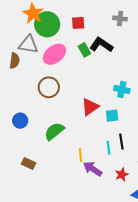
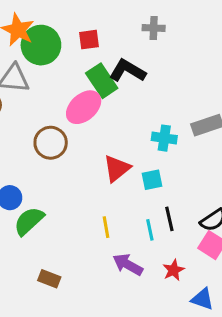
green rectangle: (84, 50) -> (102, 81), size x1.5
pink ellipse: (54, 54) -> (84, 107), moved
green semicircle: (54, 131) -> (29, 221), moved
yellow line: (81, 155) -> (106, 227), moved
brown rectangle: (29, 164) -> (49, 279), moved

